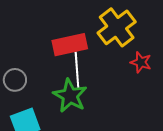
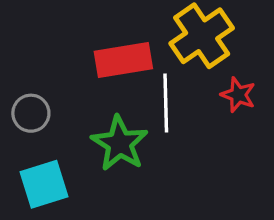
white line: (77, 70) -> (166, 103), moved

